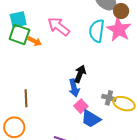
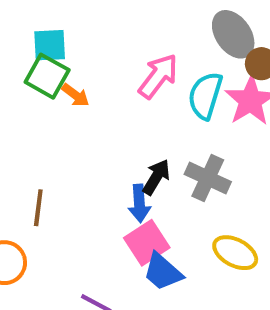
pink arrow: (59, 27) -> (158, 76), moved, turned 80
gray cross: (109, 98) -> (208, 178), moved, size x1.5
pink square: (81, 106) -> (147, 243), size x1.5

